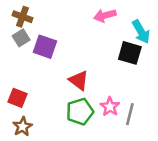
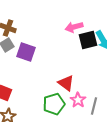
black square: (130, 53) -> (88, 40), moved, turned -30
red triangle: (79, 80) -> (66, 83), moved

